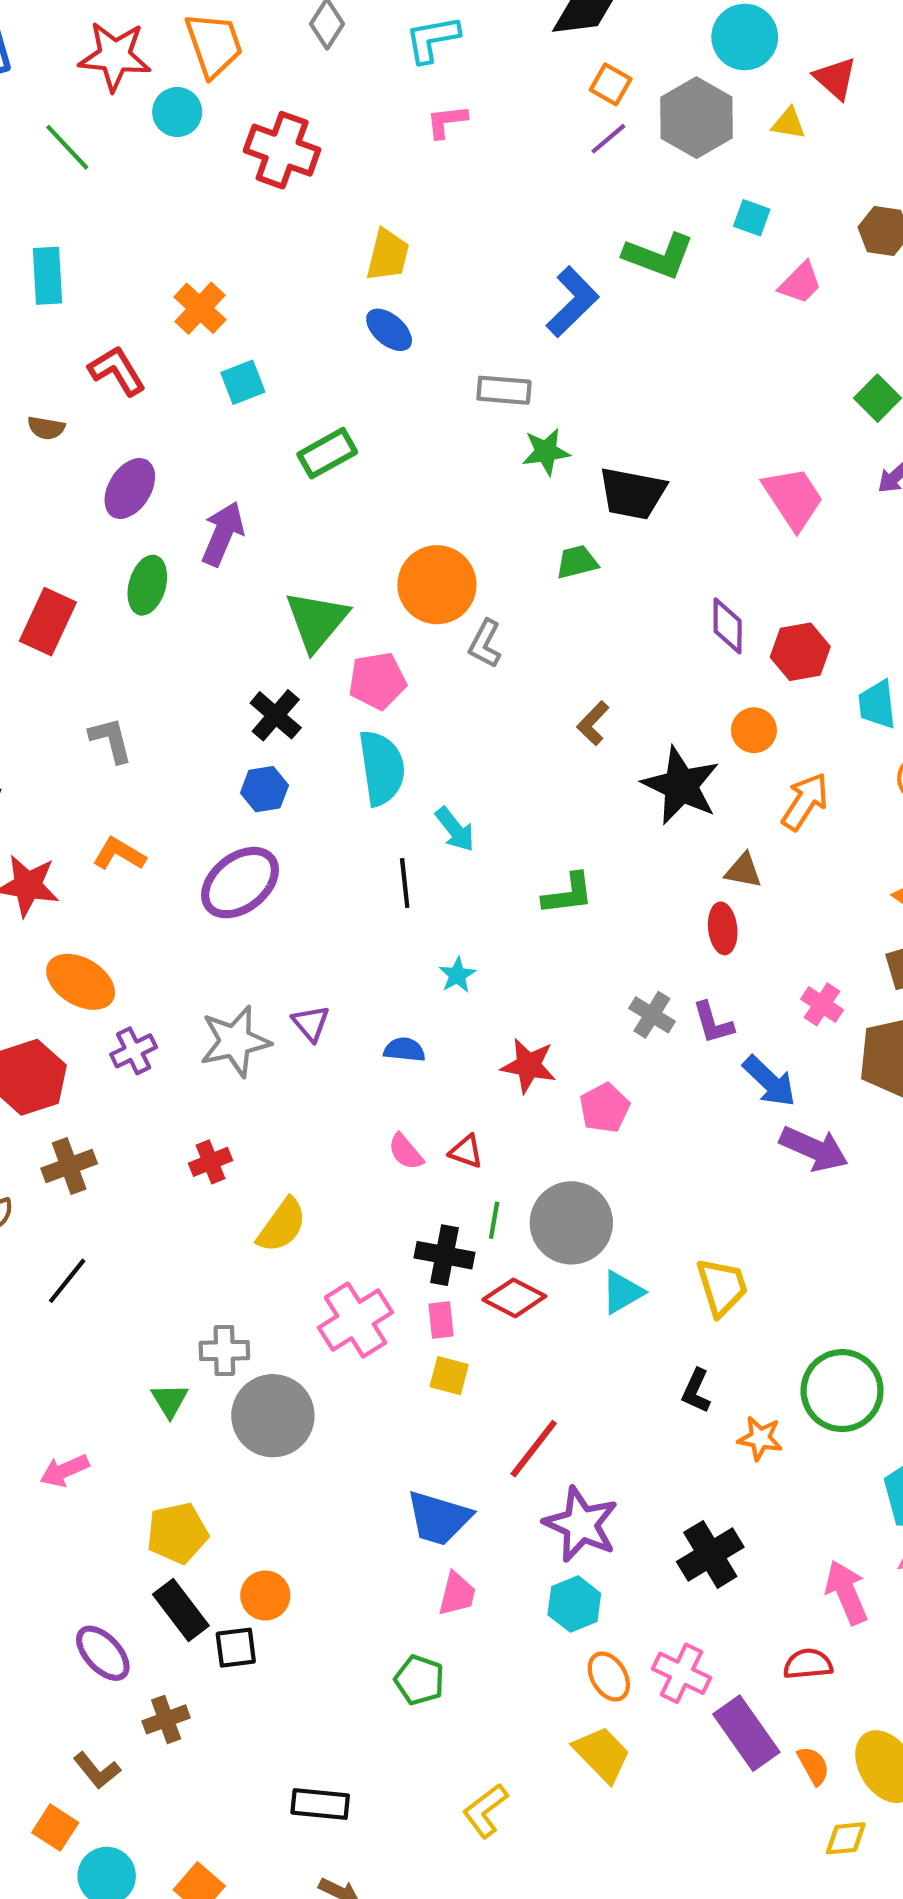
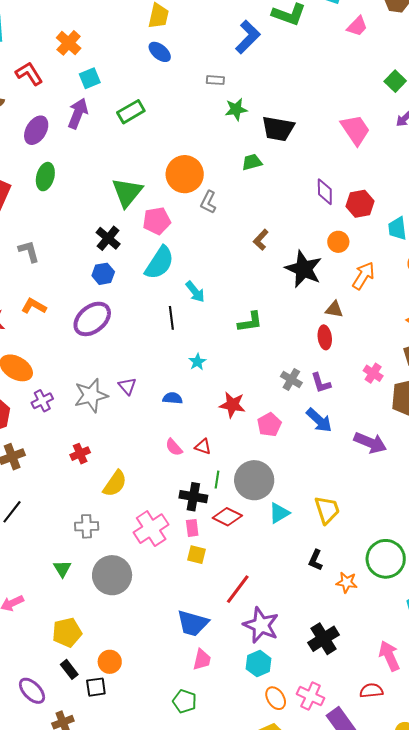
gray rectangle: (504, 390) -> (215, 80), size x0.7
purple arrow: (223, 534) -> (78, 113), moved
cyan semicircle: (382, 768) -> (159, 263), turned 42
blue arrow: (769, 1081) -> (319, 420), moved
gray cross: (224, 1350) -> (87, 526), moved
black rectangle: (181, 1610) -> (69, 669), size x0.7

